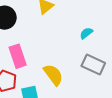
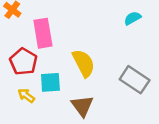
gray rectangle: (93, 65) -> (135, 80), moved

